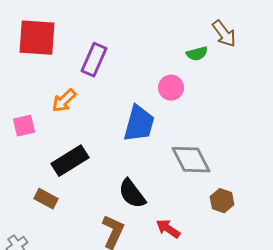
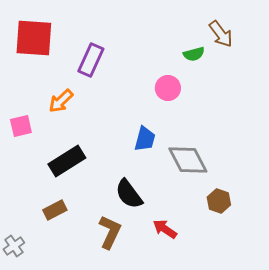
blue trapezoid: (139, 124) -> (145, 139), moved, size x0.7
brown rectangle: (46, 199) -> (55, 210), moved, turned -55

